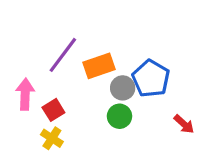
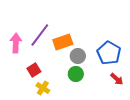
blue pentagon: (151, 78) -> (109, 53), moved
pink arrow: (25, 94) -> (16, 43), moved
yellow cross: (52, 138) -> (43, 88), moved

